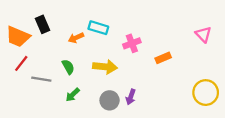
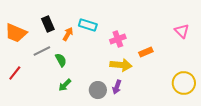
black rectangle: (42, 24) -> (48, 24), moved
orange arrow: (76, 38) -> (68, 34), turned 144
red line: (21, 63) -> (15, 73), moved
yellow arrow: (105, 67) -> (121, 65), moved
gray line: (41, 79) -> (42, 51), moved, turned -36

